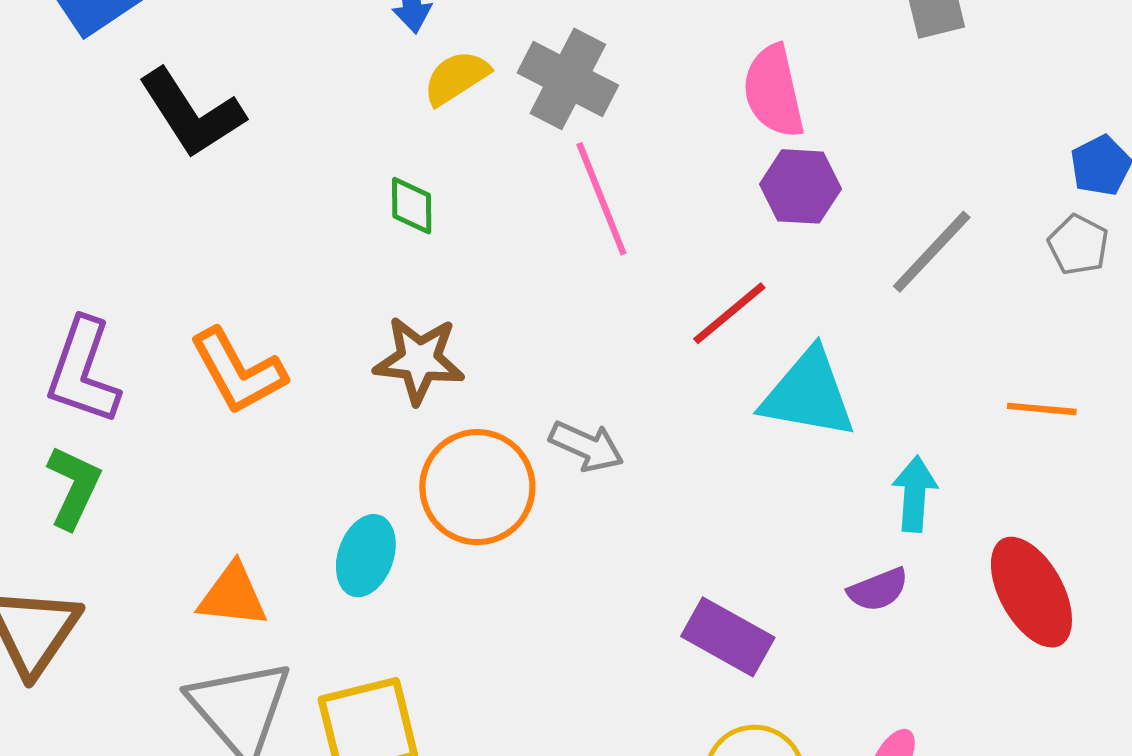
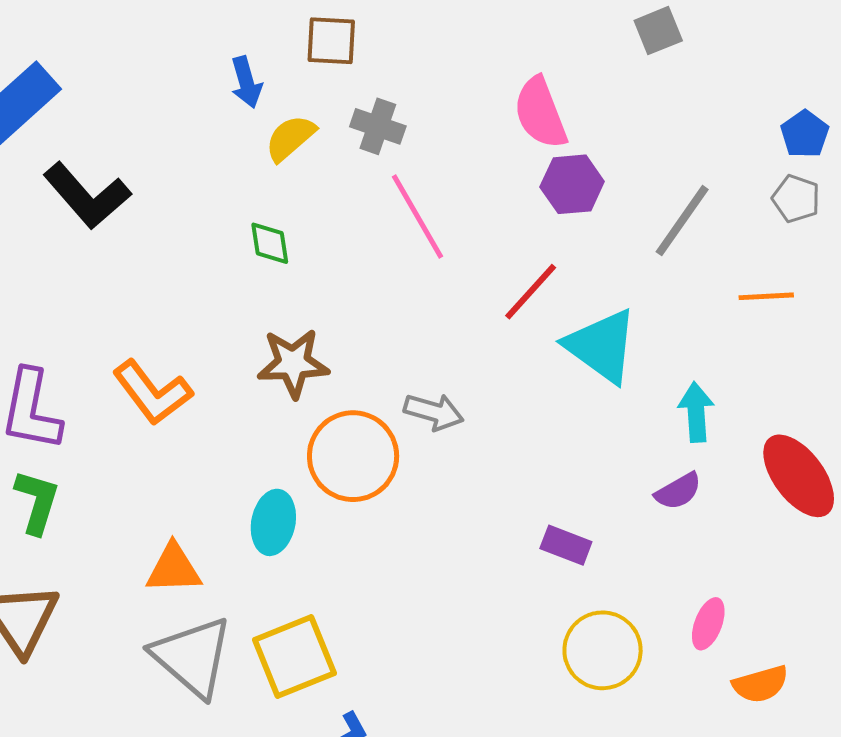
gray cross: (568, 79) -> (378, 126), size x0.7
cyan triangle: (808, 394) -> (602, 346), turned 34
orange line: (1042, 409) -> (766, 296), moved
purple rectangle: (728, 637) -> (566, 545), size x0.7

